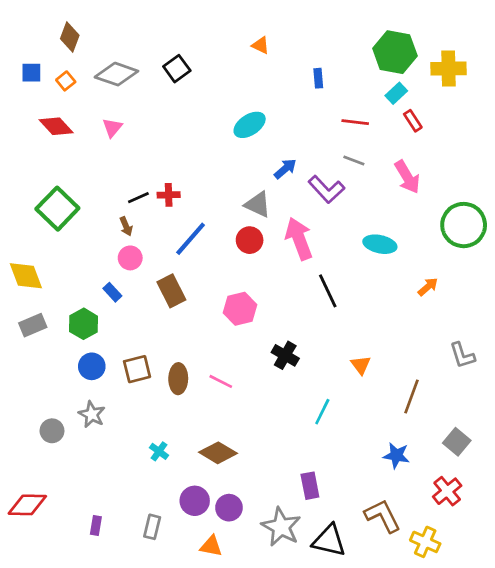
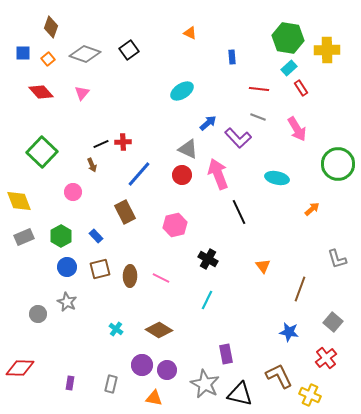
pink circle: (130, 258) -> (73, 192), moved
blue rectangle: (112, 292) -> (96, 236), moved
cyan line: (322, 412) -> (207, 300), moved

